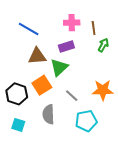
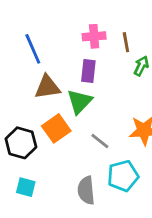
blue line: (29, 29) -> (33, 49), turned 40
purple rectangle: (66, 47) -> (88, 71), turned -63
gray semicircle: (48, 114) -> (86, 190), moved

